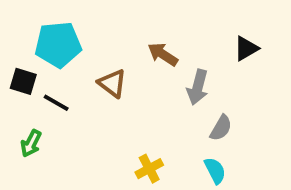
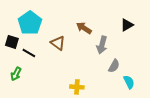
cyan pentagon: (58, 45) -> (30, 23), turned -30
yellow cross: (149, 169) -> (77, 87), turned 32
cyan semicircle: (215, 171) -> (129, 82), moved

